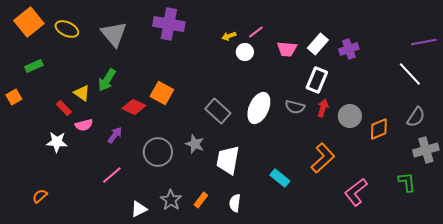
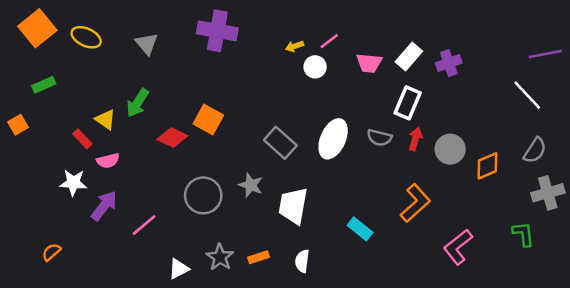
gray triangle: (114, 34) -> (147, 44), size x0.7
purple arrow: (115, 135) -> (104, 206), moved, size x1.4
orange rectangle: (201, 200) -> (258, 257), turned 35

